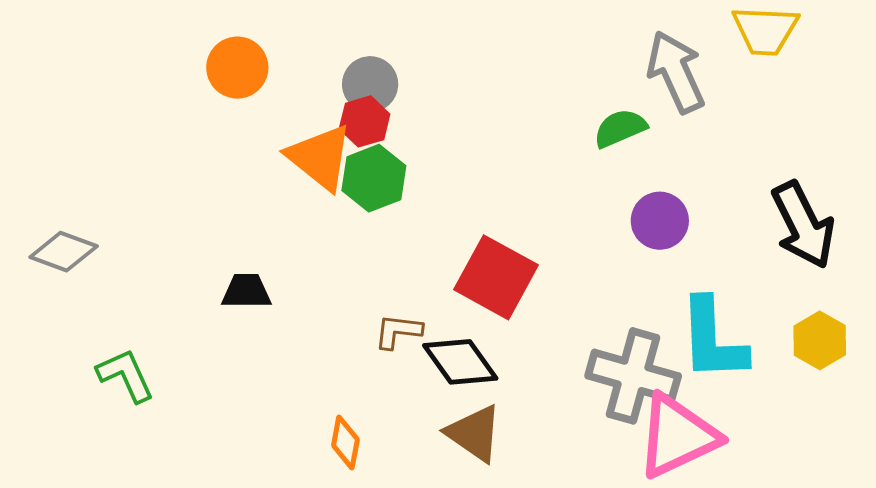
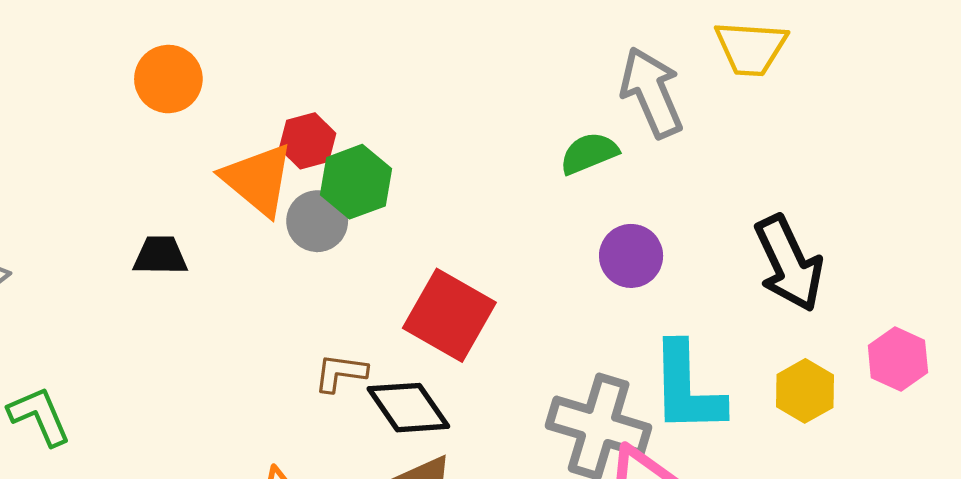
gray circle: (370, 84) -> (317, 221), moved
green hexagon: (374, 178) -> (356, 182), moved
black trapezoid: (246, 291) -> (160, 256), moved

